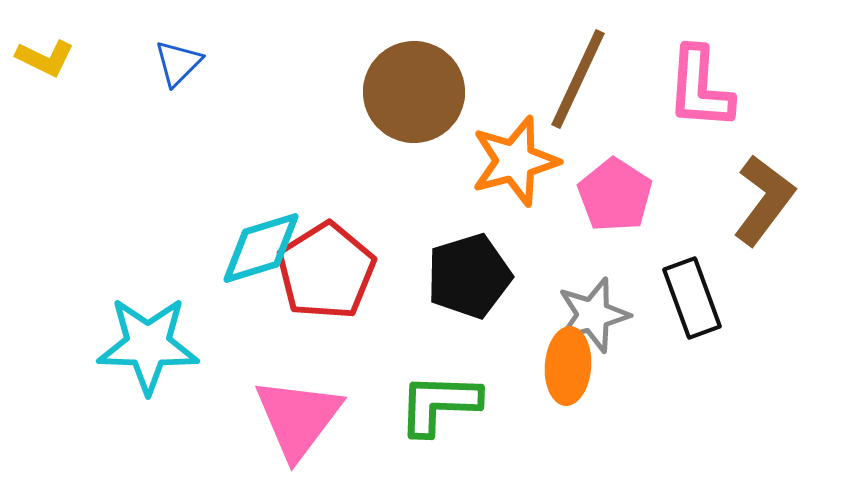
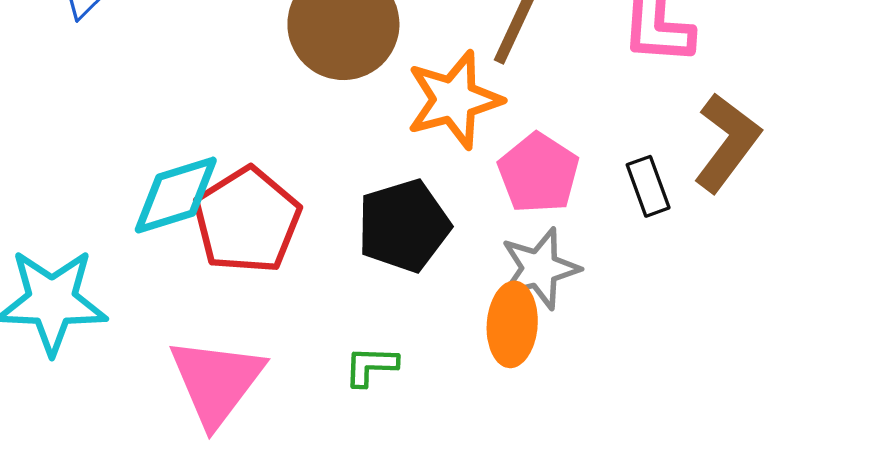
pink pentagon: (615, 195) -> (538, 173), moved
black rectangle: (692, 298) -> (648, 186), moved, size x0.7
green L-shape: (439, 404) -> (371, 366), size x0.6

